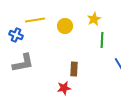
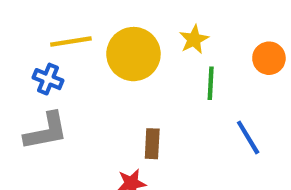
yellow circle: (65, 26) -> (133, 54), size x1.6
blue cross: (16, 35) -> (48, 79), moved

